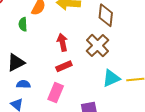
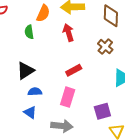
red arrow: (62, 42) -> (68, 33), moved
brown cross: (97, 46) -> (105, 47), size x0.7

